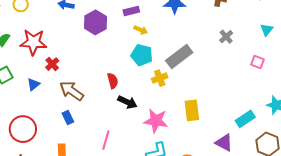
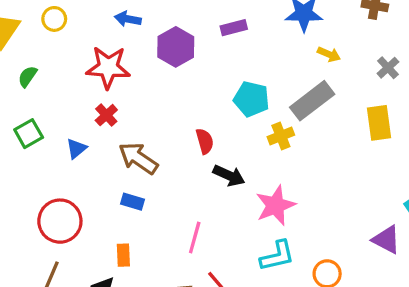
yellow arrow: (141, 30) -> (329, 54), moved
red star: (33, 42) -> (108, 67), moved
yellow rectangle: (192, 110) -> (379, 123), moved
blue rectangle: (68, 118) -> (133, 202), turned -48
pink star: (156, 121) -> (275, 205), turned -30

